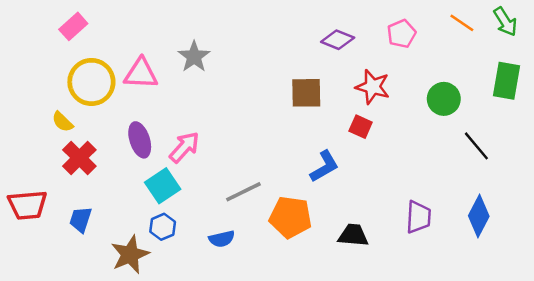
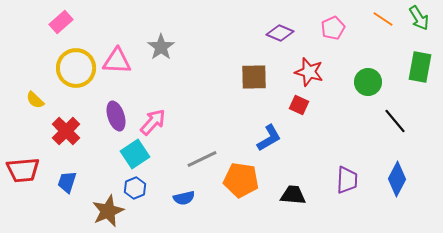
yellow semicircle: (62, 122) -> (35, 100), moved

